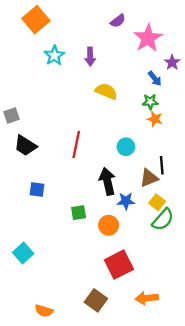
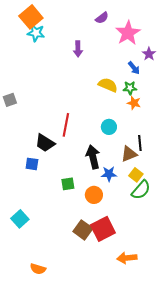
cyan star: (54, 55) -> (36, 33), moved, turned -30
yellow semicircle: (106, 91) -> (108, 85), moved
black trapezoid: (25, 146) -> (45, 143), moved
brown square: (96, 300) -> (83, 230), moved

